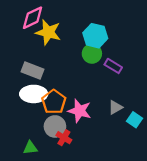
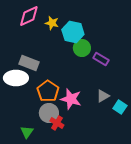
yellow star: (48, 32) -> (52, 23), moved, size x0.6
cyan hexagon: (95, 36) -> (73, 32), moved
white ellipse: (34, 94) -> (16, 78), moved
green triangle: (30, 148) -> (27, 132), turned -48

